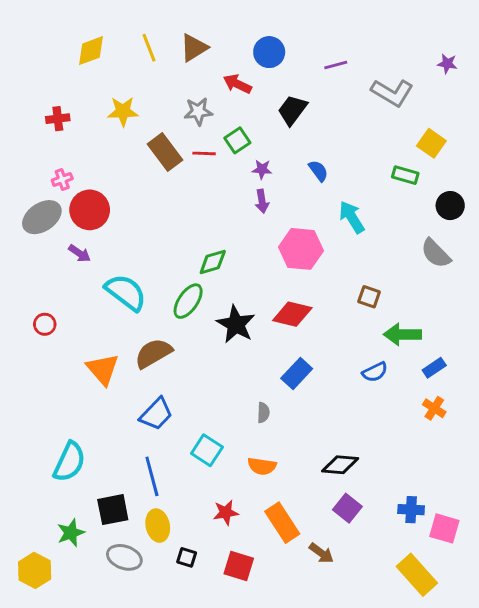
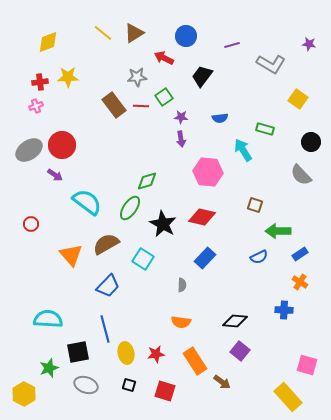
yellow line: (149, 48) -> (103, 33), turned -30
yellow diamond: (91, 51) -> (48, 42), moved
yellow star: (123, 111) -> (68, 77), moved
blue semicircle: (318, 171) -> (220, 118), turned 119
green rectangle: (405, 175) -> (265, 129), moved
pink cross: (62, 179) -> (36, 106), moved
cyan square: (207, 450) -> (143, 259), moved
cyan semicircle: (69, 462) -> (48, 319), turned -112
blue cross: (411, 510) -> (284, 310), moved
yellow ellipse: (158, 526) -> (126, 353), moved

